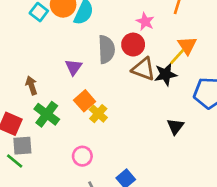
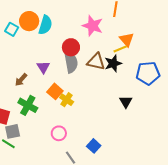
pink star: (145, 22) -> (93, 26), size x1.5
red circle: (133, 45) -> (71, 47), moved
gray semicircle: (106, 49) -> (71, 62), moved
yellow line: (177, 57) -> (120, 49), turned 32
brown arrow: (31, 85) -> (21, 80), moved, turned -112

